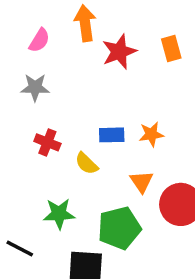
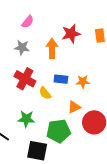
orange arrow: (85, 23) -> (52, 48), moved
red cross: (47, 142) -> (25, 79), size x1.5
orange triangle: (142, 182) -> (74, 107), turned 32

